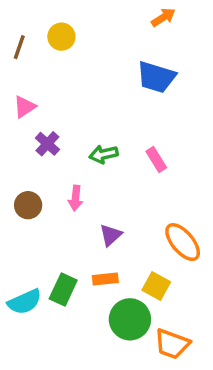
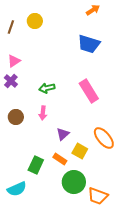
purple cross: (47, 144) -> (11, 81), moved
green arrow: (104, 154) -> (47, 88), moved
pink rectangle: (156, 160) -> (89, 91), size x1.6
orange rectangle: (105, 279) -> (60, 159), turned 40
yellow square: (156, 286) -> (80, 151), moved
cyan semicircle: (25, 302) -> (17, 189), moved

